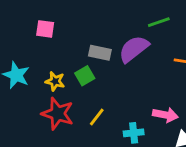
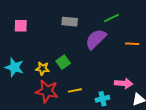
pink square: (45, 29) -> (21, 26), moved
gray rectangle: (100, 53) -> (70, 22), moved
yellow line: (97, 117) -> (75, 90), turned 48

